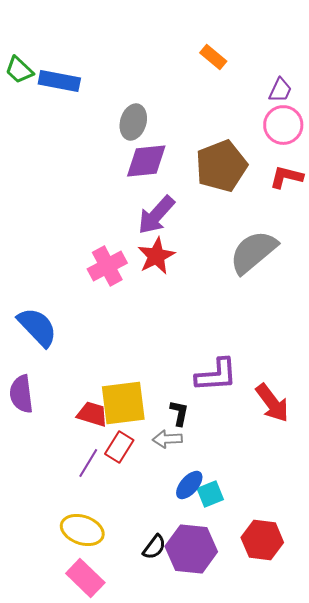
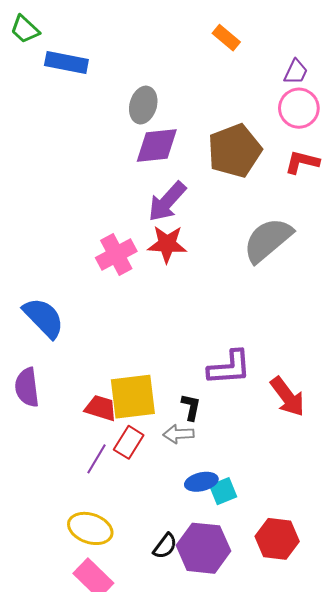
green trapezoid: (19, 70) -> (25, 29), moved
red star: (156, 256) -> (167, 244), turned 30
blue ellipse: (189, 485) -> (201, 482), turned 36

